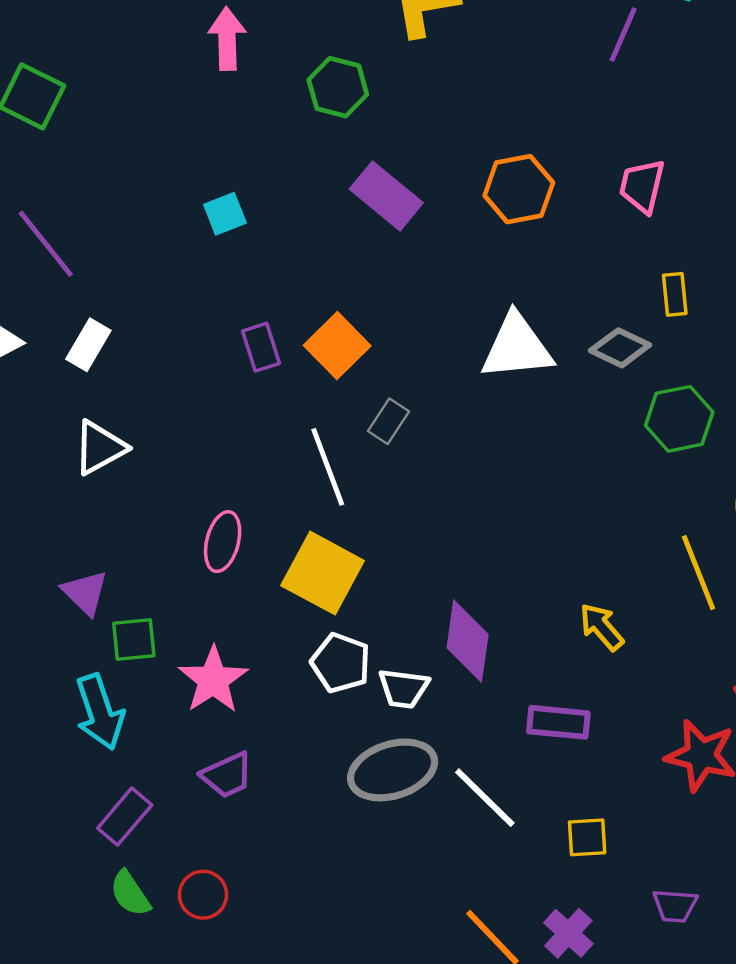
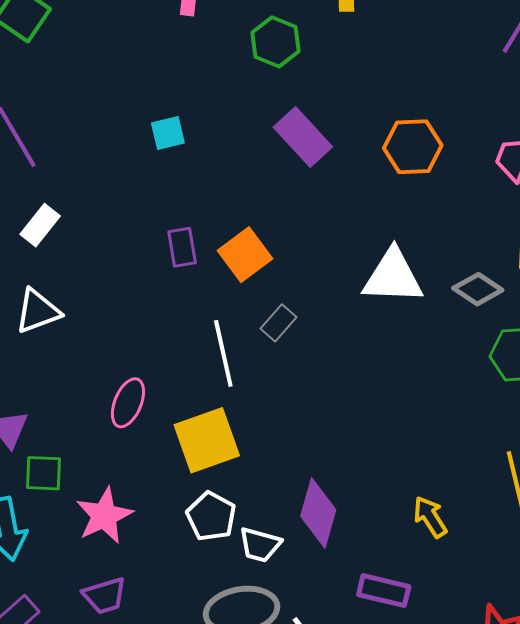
yellow square: (323, 573) -> (207, 440), turned 34

